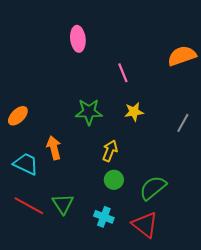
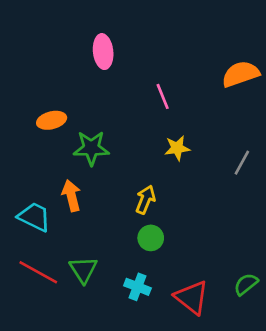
green star: (89, 112) -> (91, 148), moved
orange ellipse: (18, 116) -> (52, 120), moved, turned 30
green semicircle: (153, 188) -> (246, 284), moved, size x0.7

